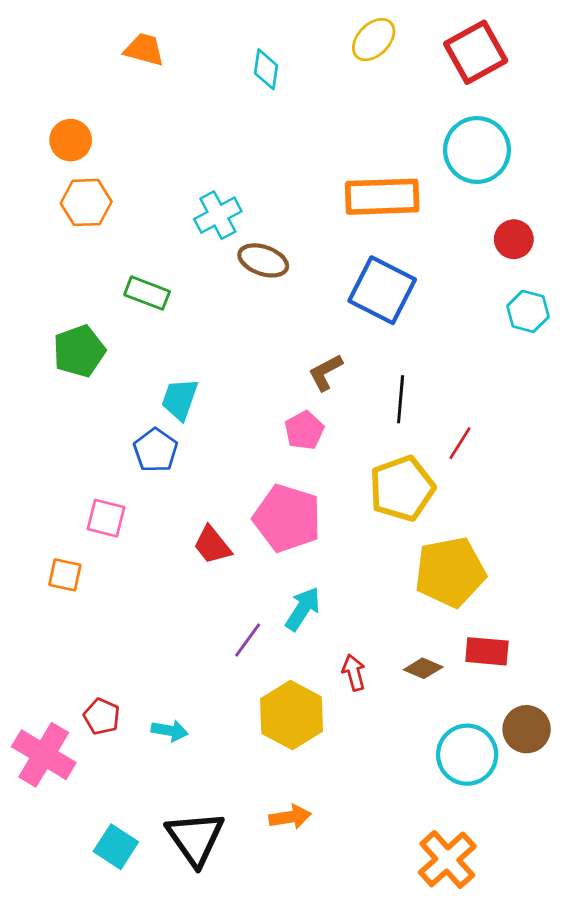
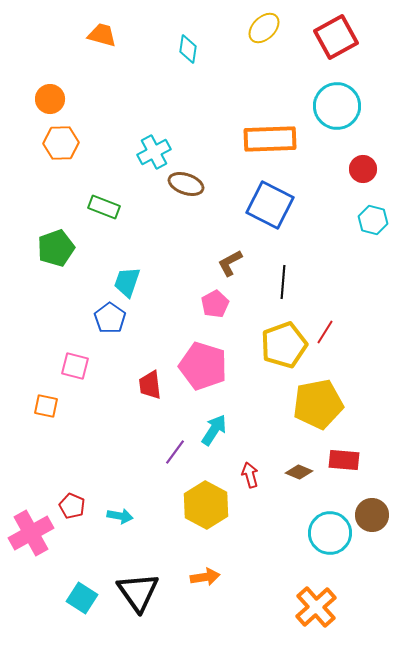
red line: (460, 443) -> (325, 332), moved
red trapezoid: (212, 545) -> (150, 385), turned 32
pink cross: (44, 755) -> (31, 533), turned 30

